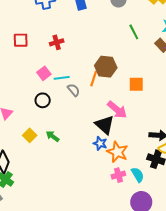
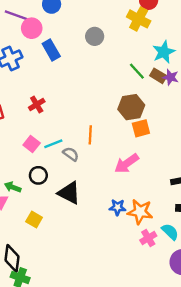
green line: (134, 32) -> (137, 71), moved
brown hexagon: (106, 67) -> (131, 107), moved
pink arrow: (117, 110) -> (127, 163), turned 120
black triangle: (105, 125) -> (69, 193), moved
green arrow: (53, 136) -> (13, 187), moved

